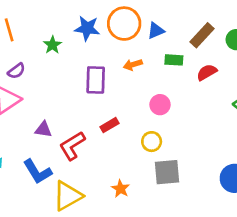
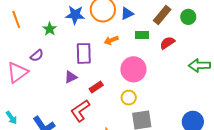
purple semicircle: (16, 71) -> (37, 56), moved
pink circle: (160, 105) -> (133, 69), size x1.6
purple triangle: (43, 129) -> (71, 77), moved, turned -32
red L-shape: (72, 146) -> (80, 111), moved

